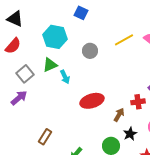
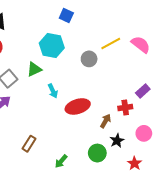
cyan hexagon: (55, 37) -> (52, 45), moved
gray circle: (90, 51) -> (89, 59), moved
cyan arrow: (65, 77) -> (53, 91), moved

